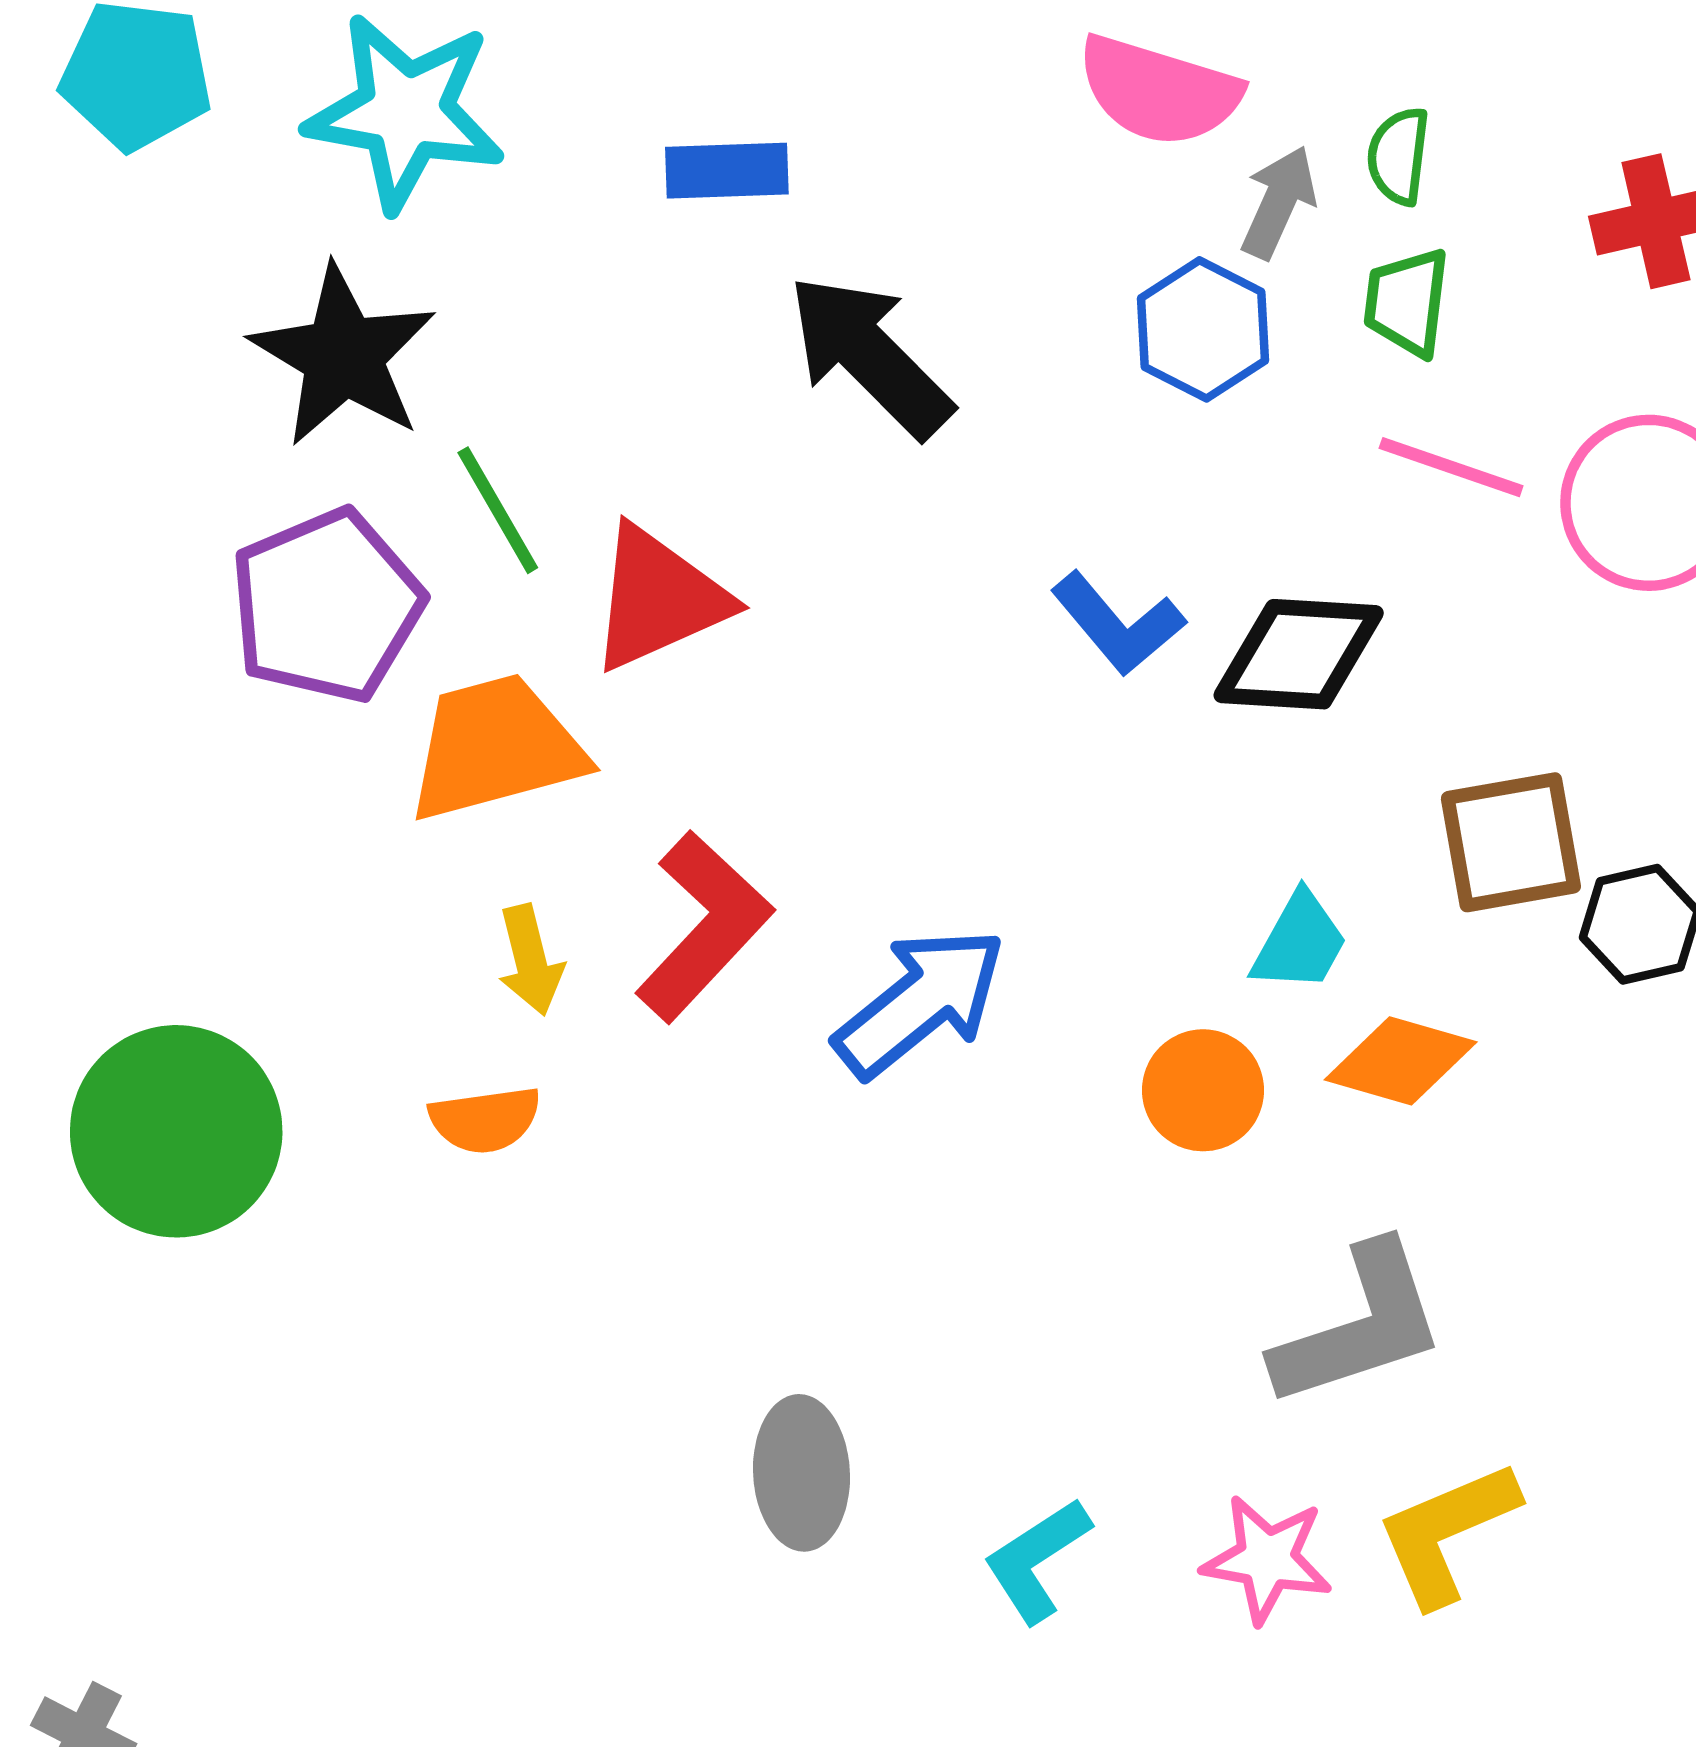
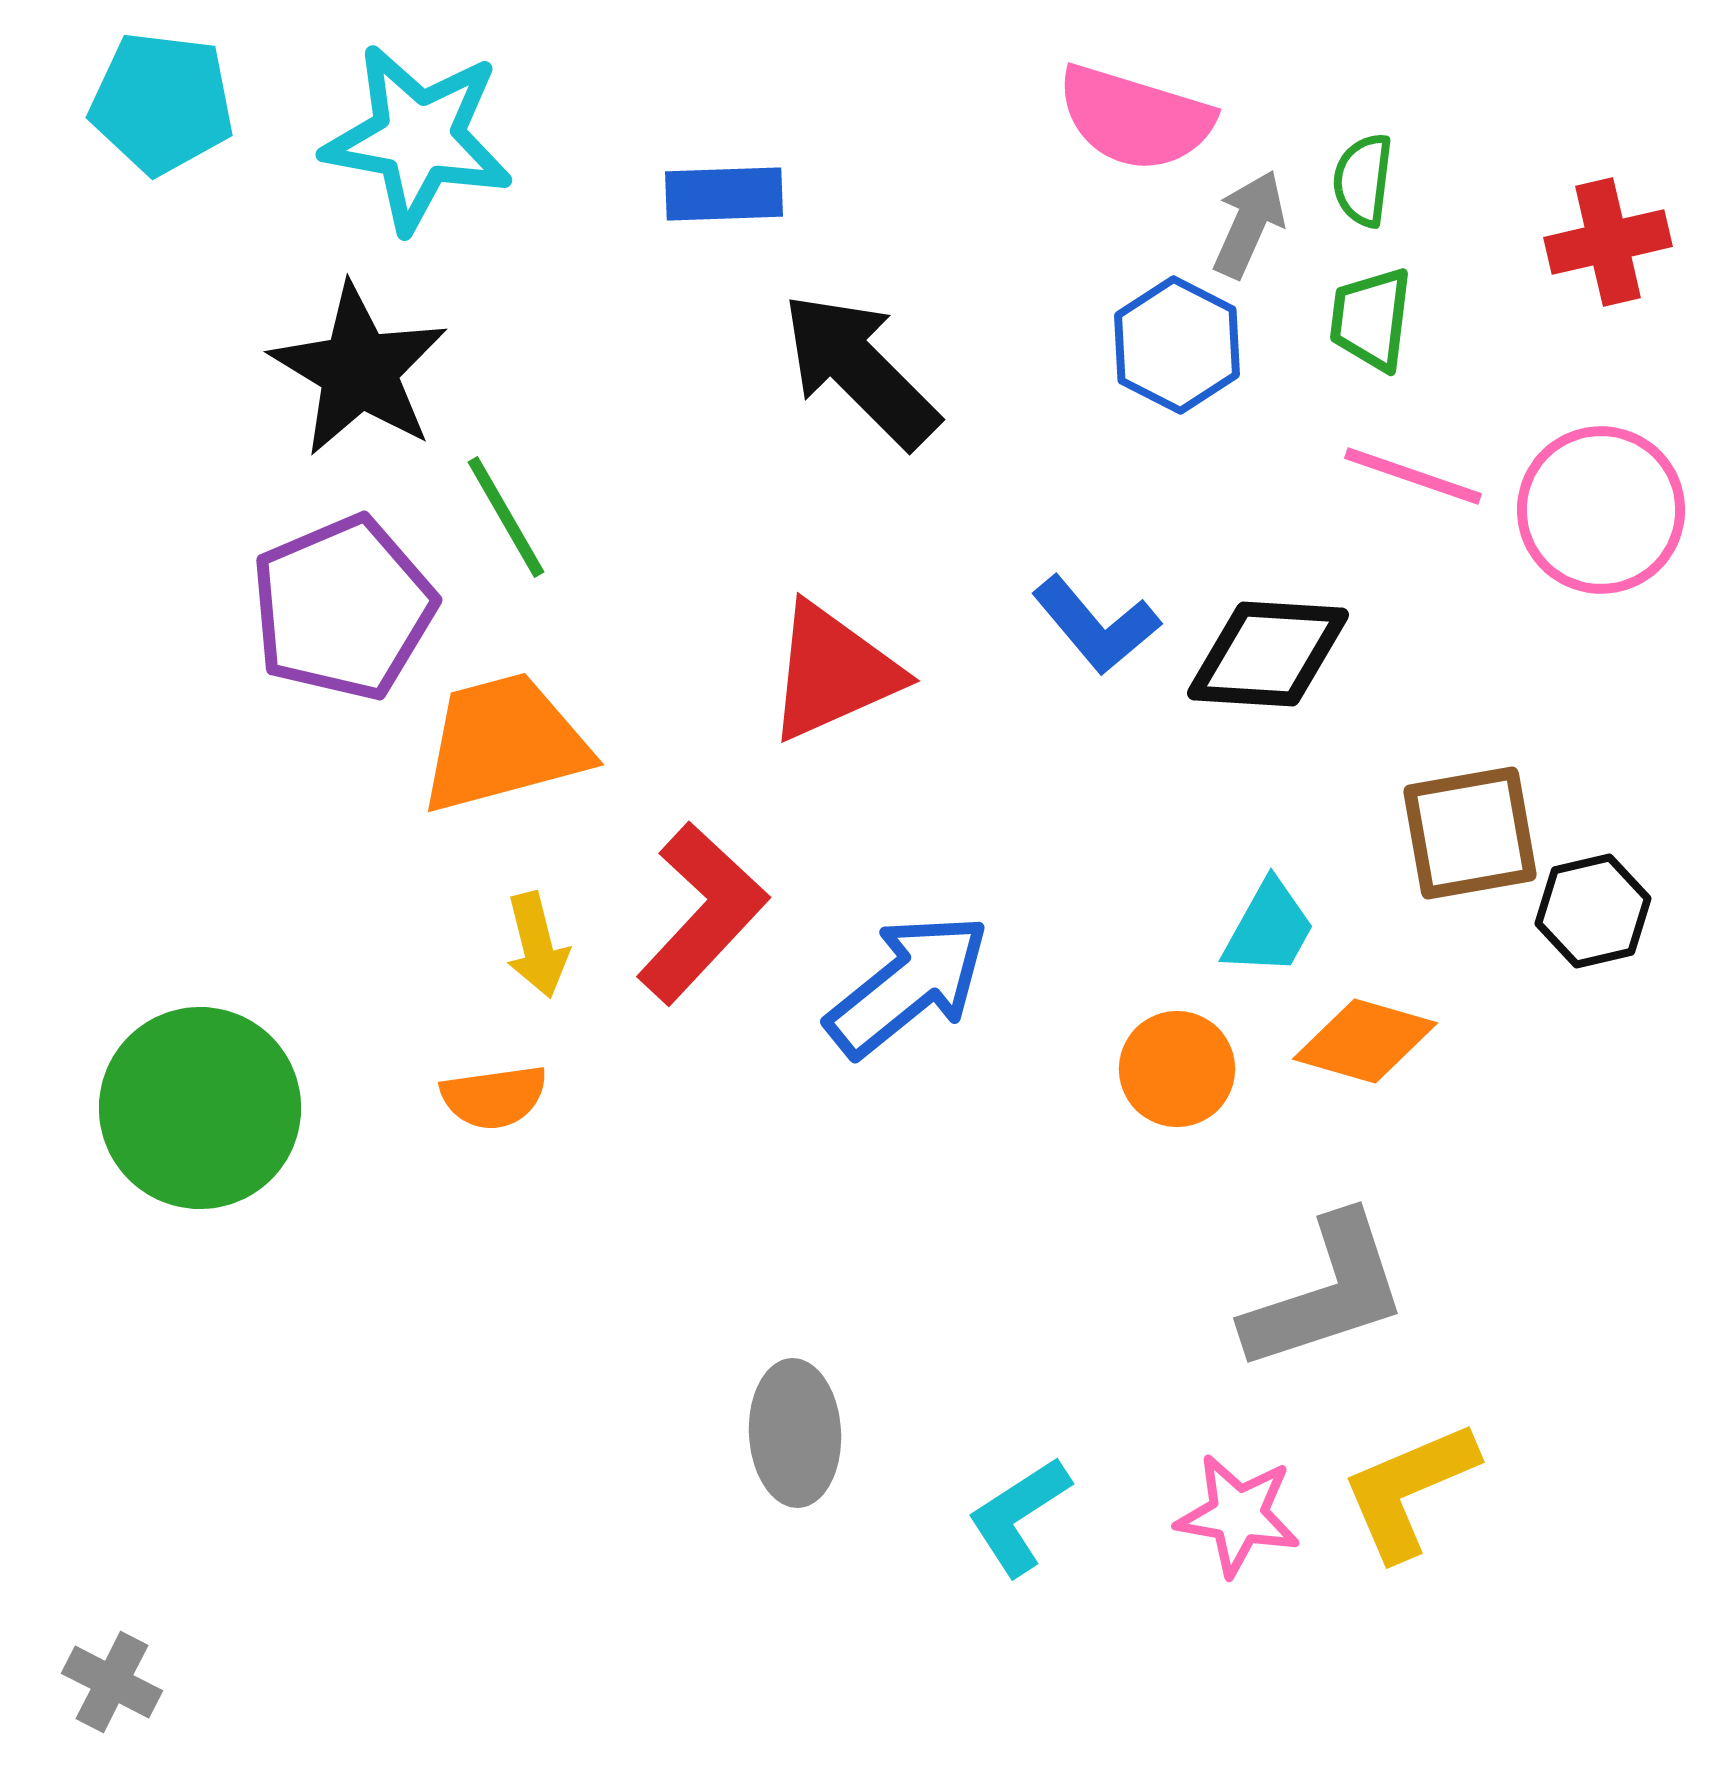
red triangle: (659, 598) -> (833, 672), moved

